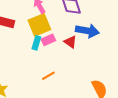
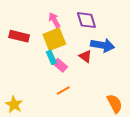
pink rectangle: (48, 40) -> (60, 65), moved, turned 64
cyan rectangle: (36, 43) -> (51, 57), turned -40

